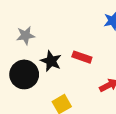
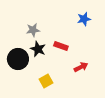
gray star: (26, 36) -> (33, 30), moved

